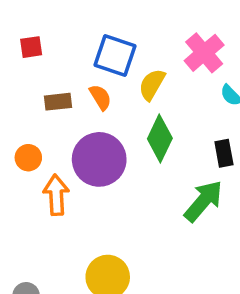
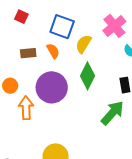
red square: (31, 47) -> (21, 17), moved, turned 32

